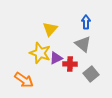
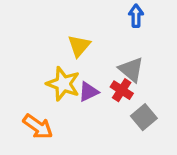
blue arrow: (86, 22) -> (136, 16), moved
red cross: (70, 64) -> (122, 90), moved, turned 32

